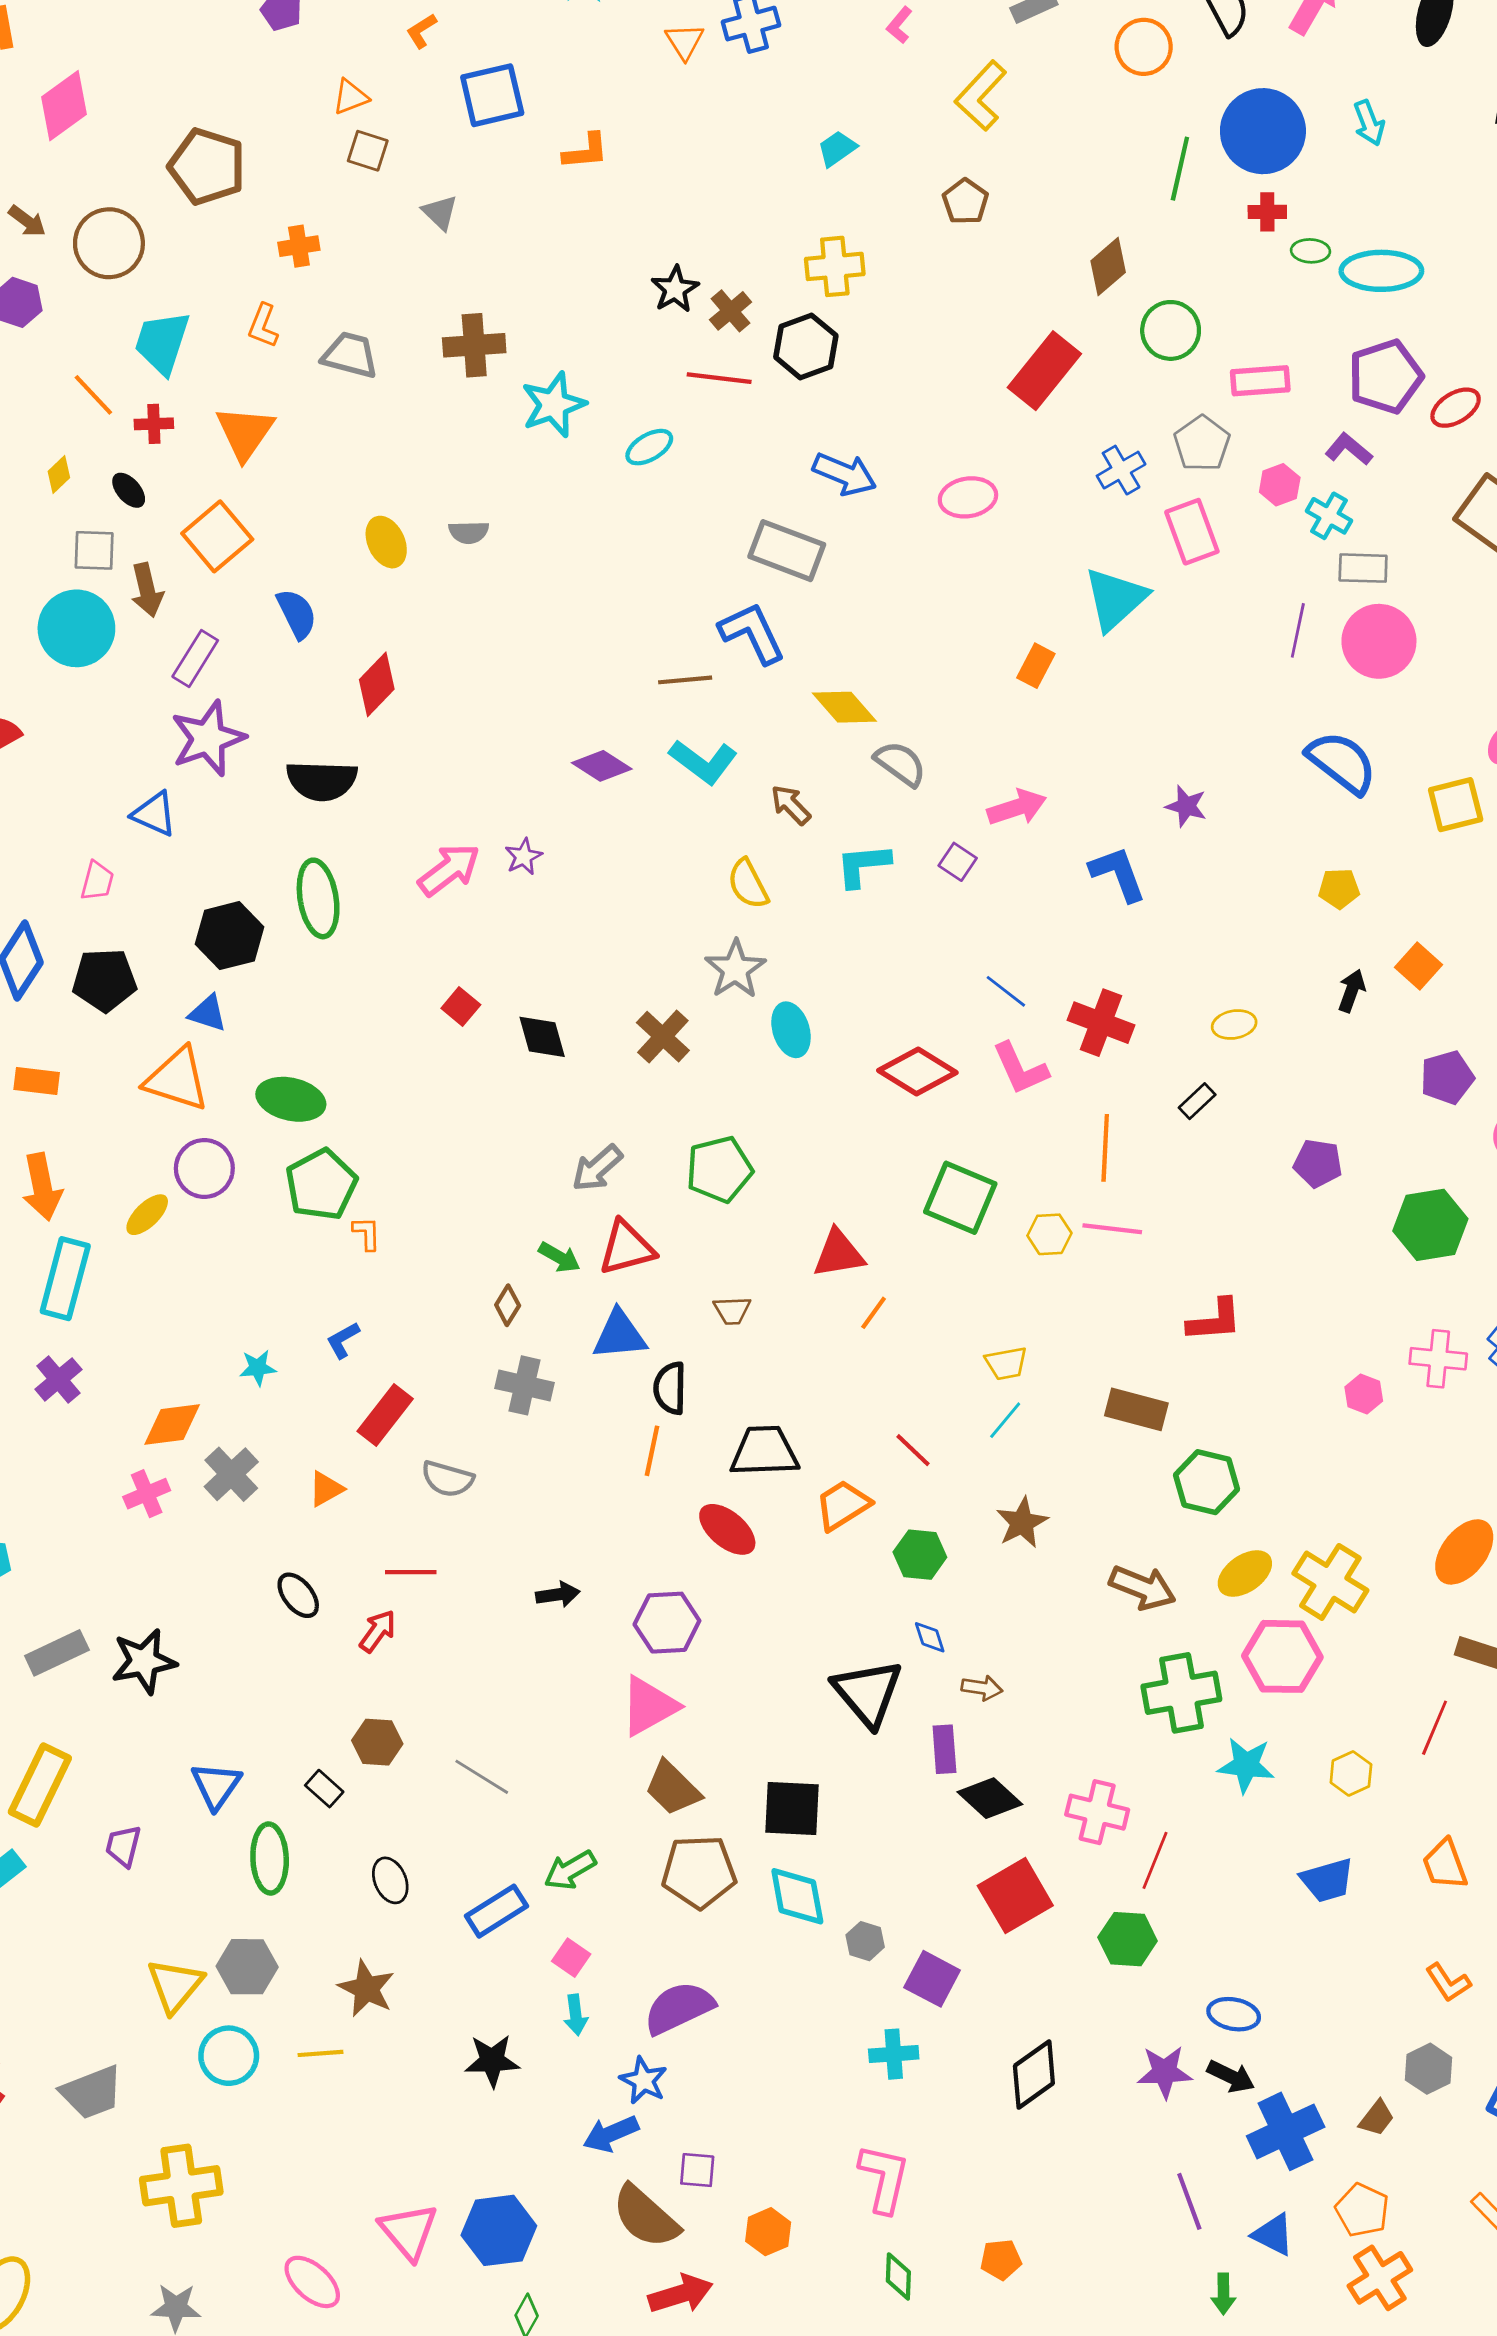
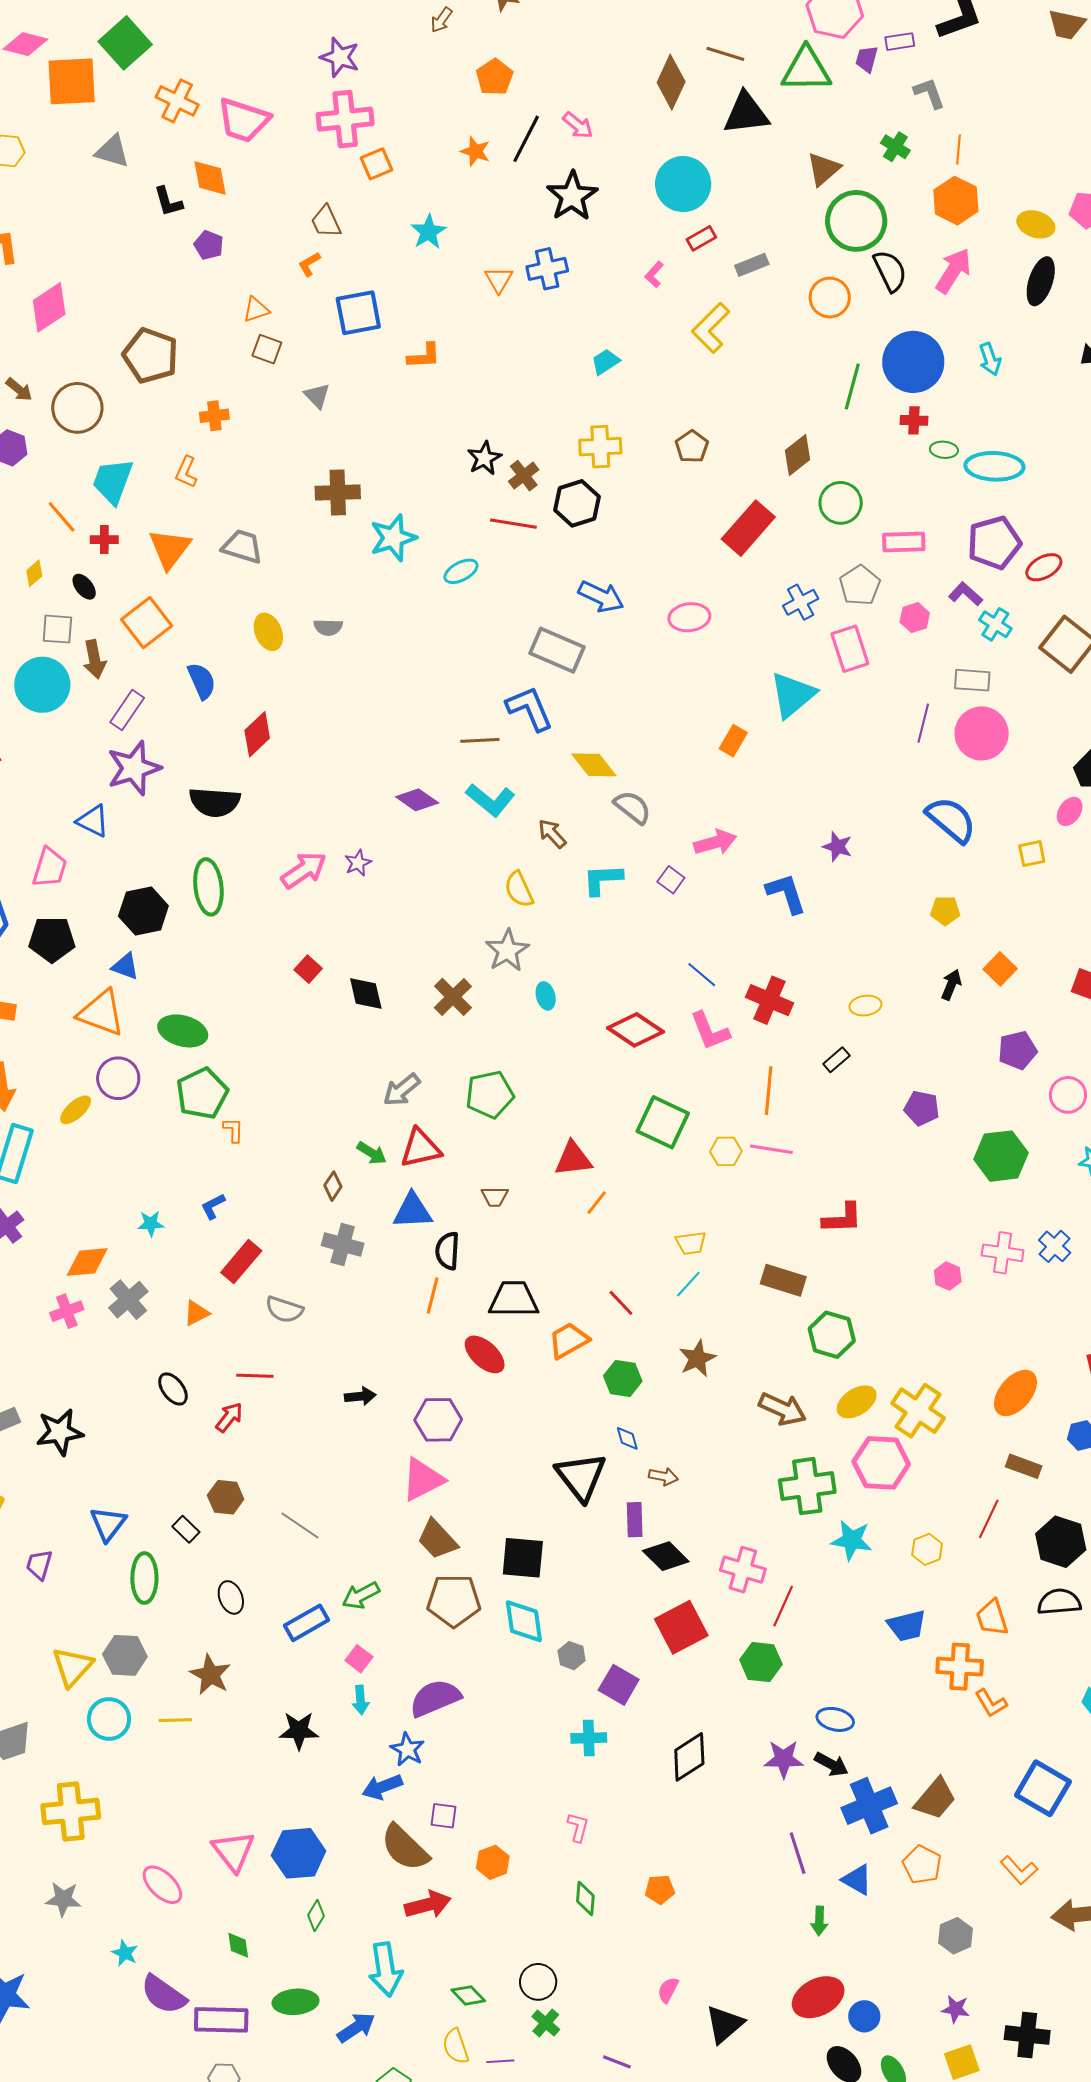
brown pentagon: (965, 202) -> (692, 447), moved
gray trapezoid: (350, 355) -> (242, 547), moved
cyan cross: (1329, 516) -> (995, 624), moved
yellow square: (1456, 805) -> (1032, 854), size x0.7
pink trapezoid: (97, 881) -> (50, 868), size x1.4
cyan ellipse: (791, 1030) -> (546, 996), size x0.7
gray hexagon: (1429, 2069) -> (956, 1936), moved
brown trapezoid: (1377, 2118) -> (935, 1799), size x1.6
pink L-shape: (884, 2178) -> (578, 1827), size x0.6
orange cross: (1380, 2278) -> (960, 1667), moved, turned 33

